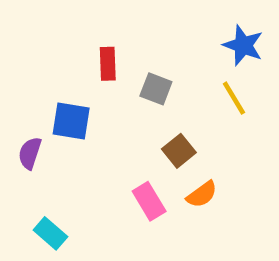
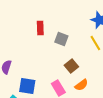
blue square: (71, 121) -> (27, 86), moved

